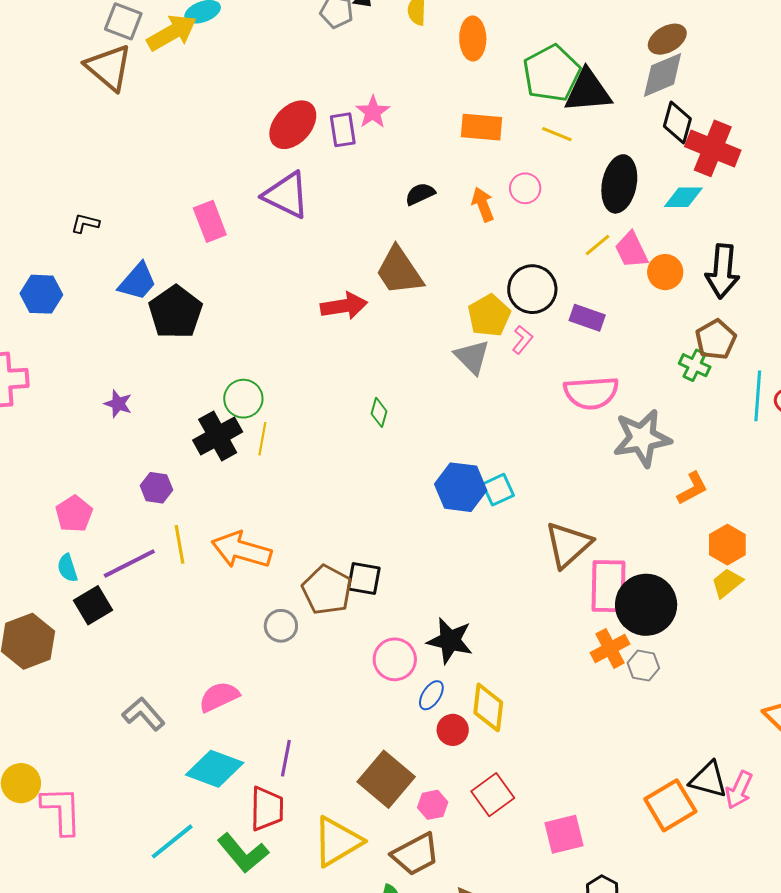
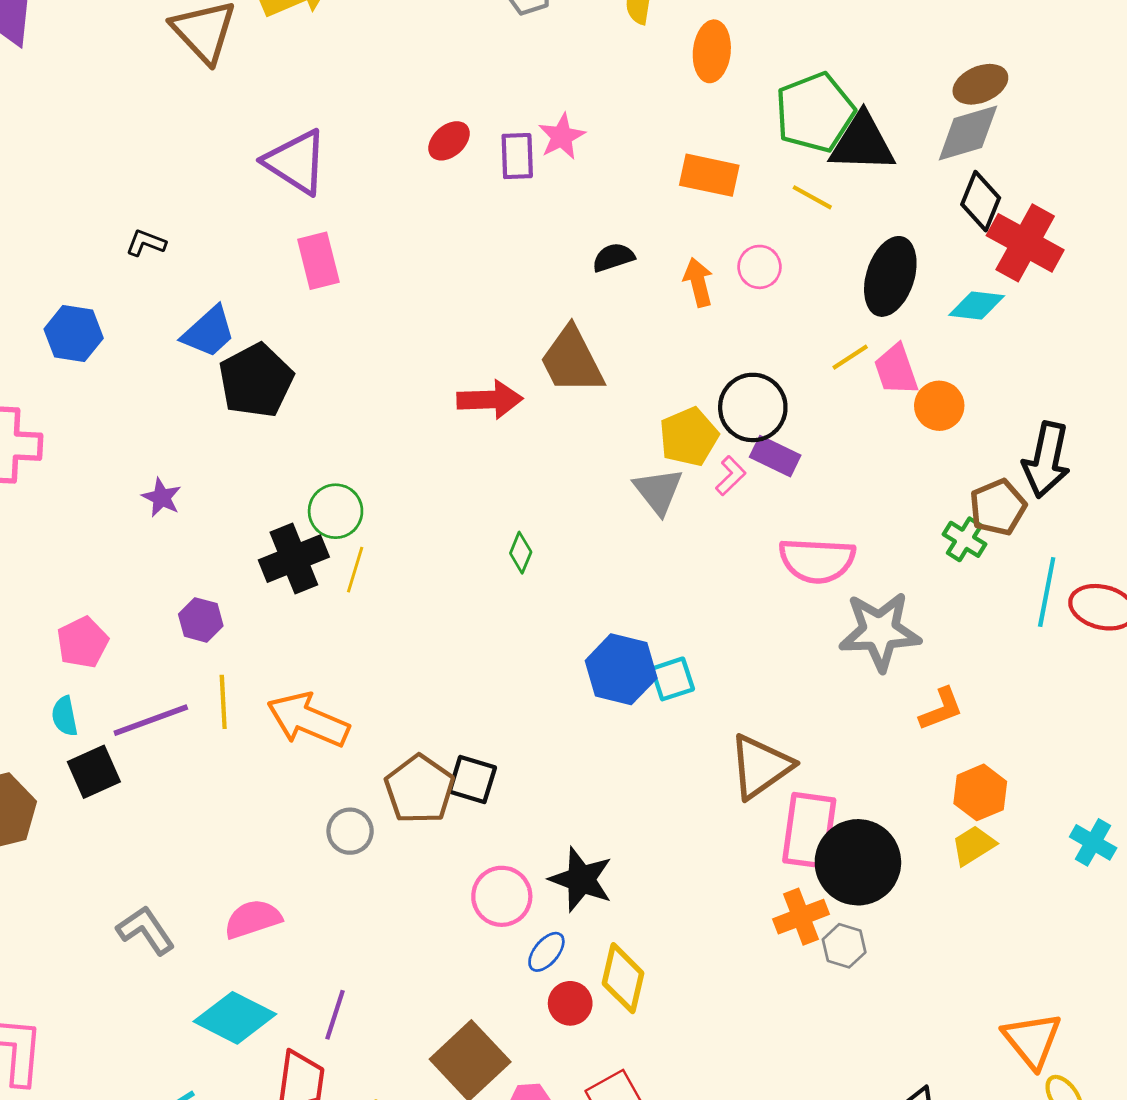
red ellipse: (293, 125) -> (449, 141), size x0.6
purple triangle: (286, 195) -> (296, 162), moved
black arrow: (723, 271) -> (1046, 460), moved
purple rectangle: (587, 318) -> (775, 456), moved

